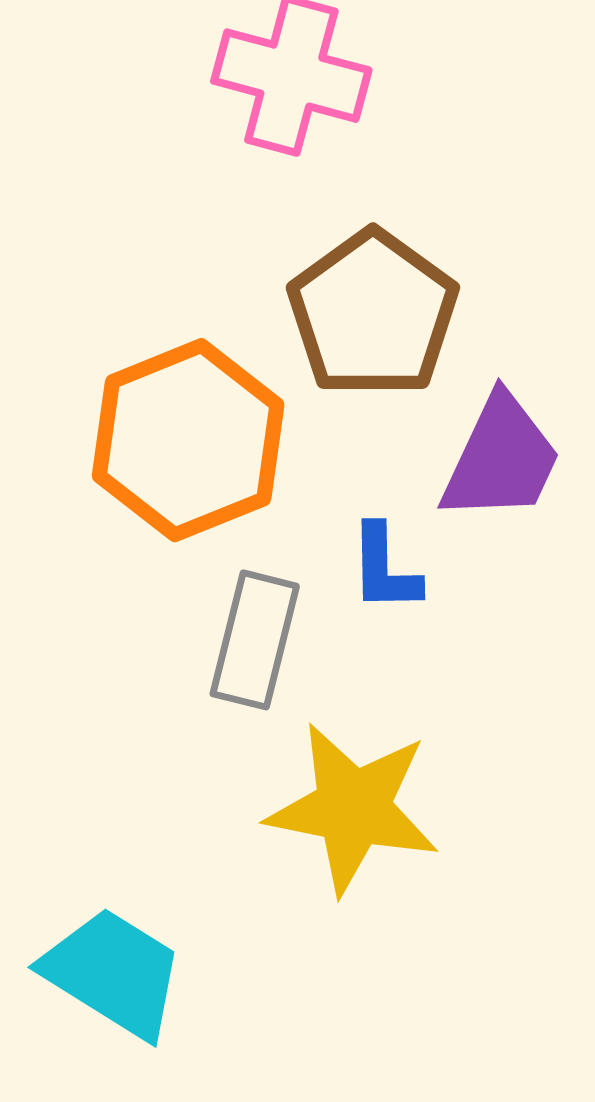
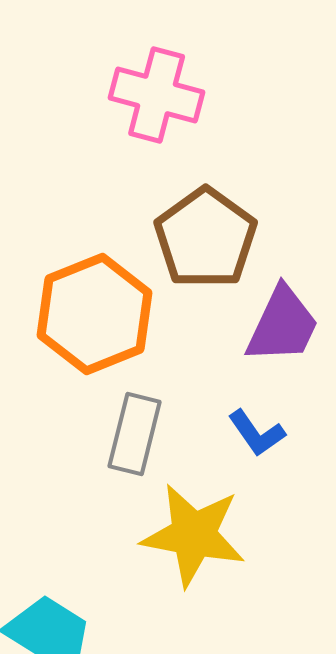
blue L-shape: (385, 568) -> (257, 433), moved, turned -34

